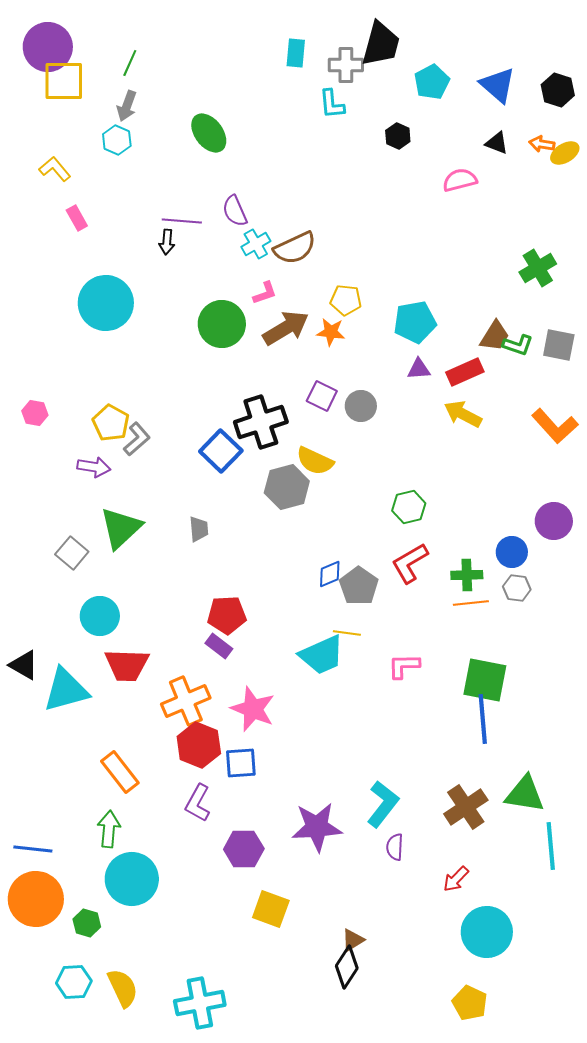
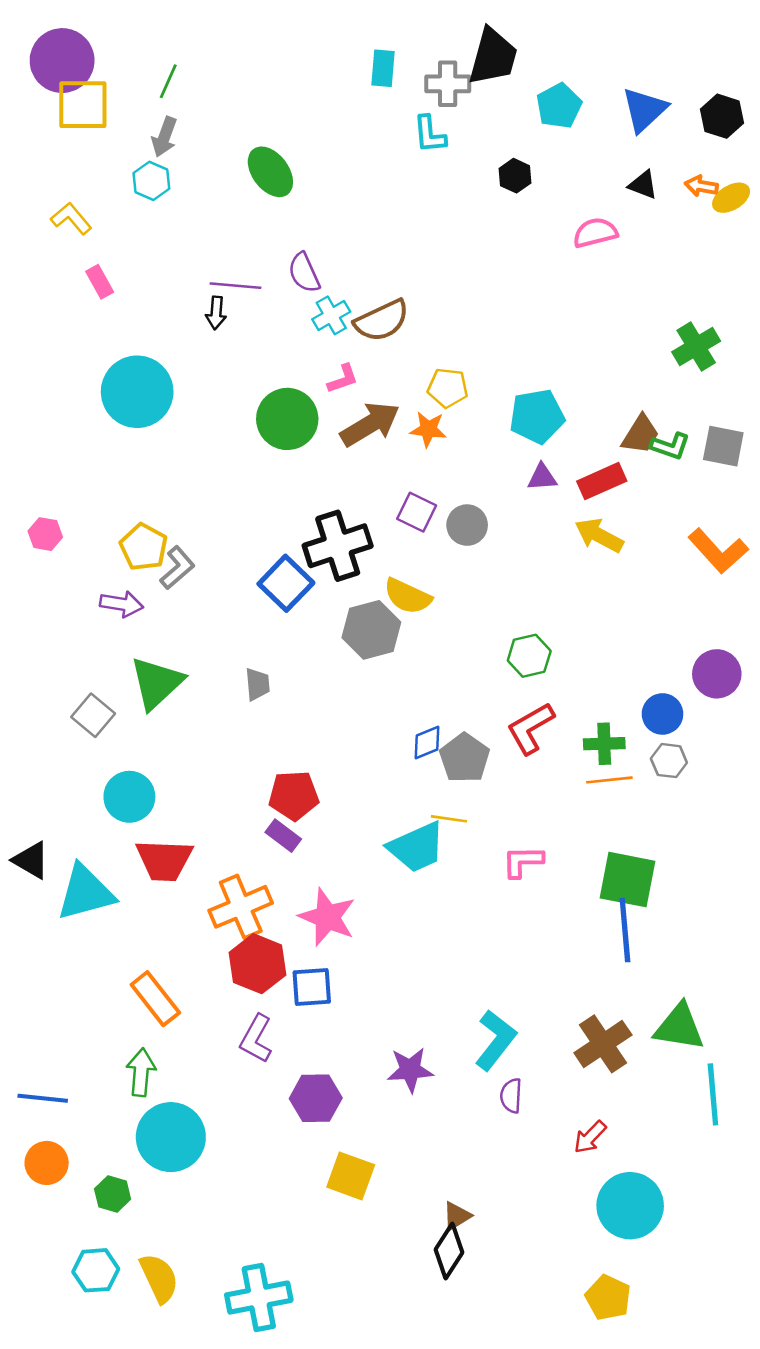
blue triangle: (498, 85) -> (644, 110), turned 36
purple star: (317, 827) -> (410, 1070), size x0.7
orange circle: (36, 899) -> (47, 1163), size x0.6

